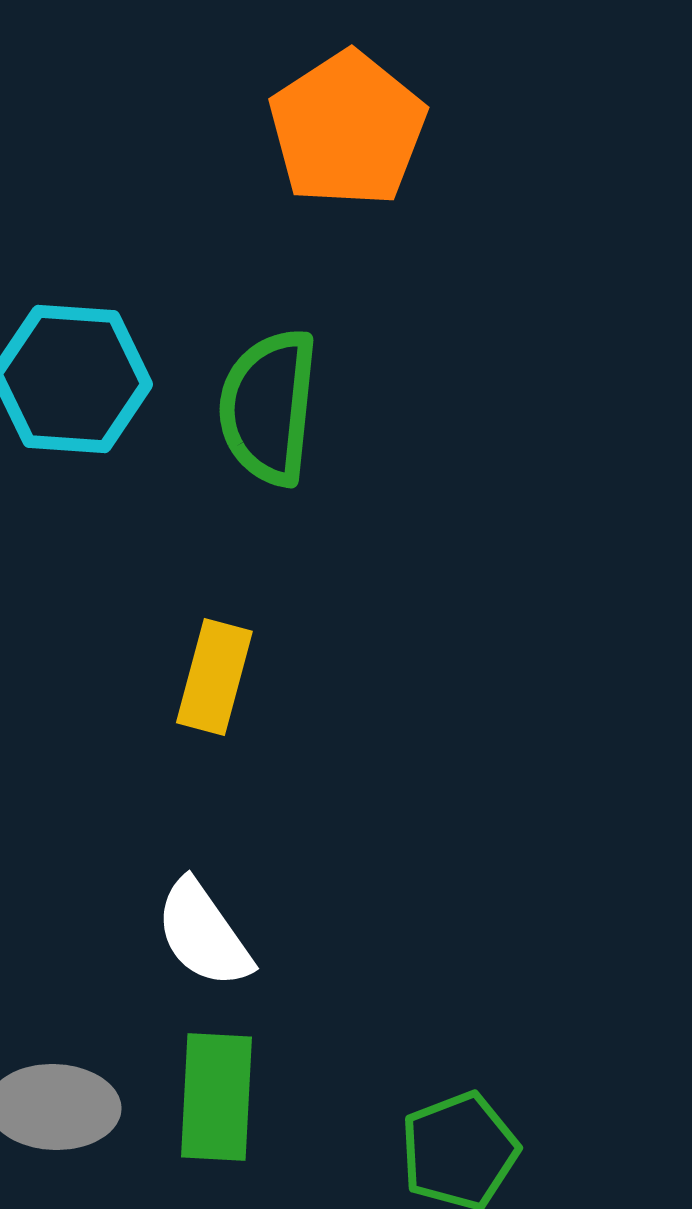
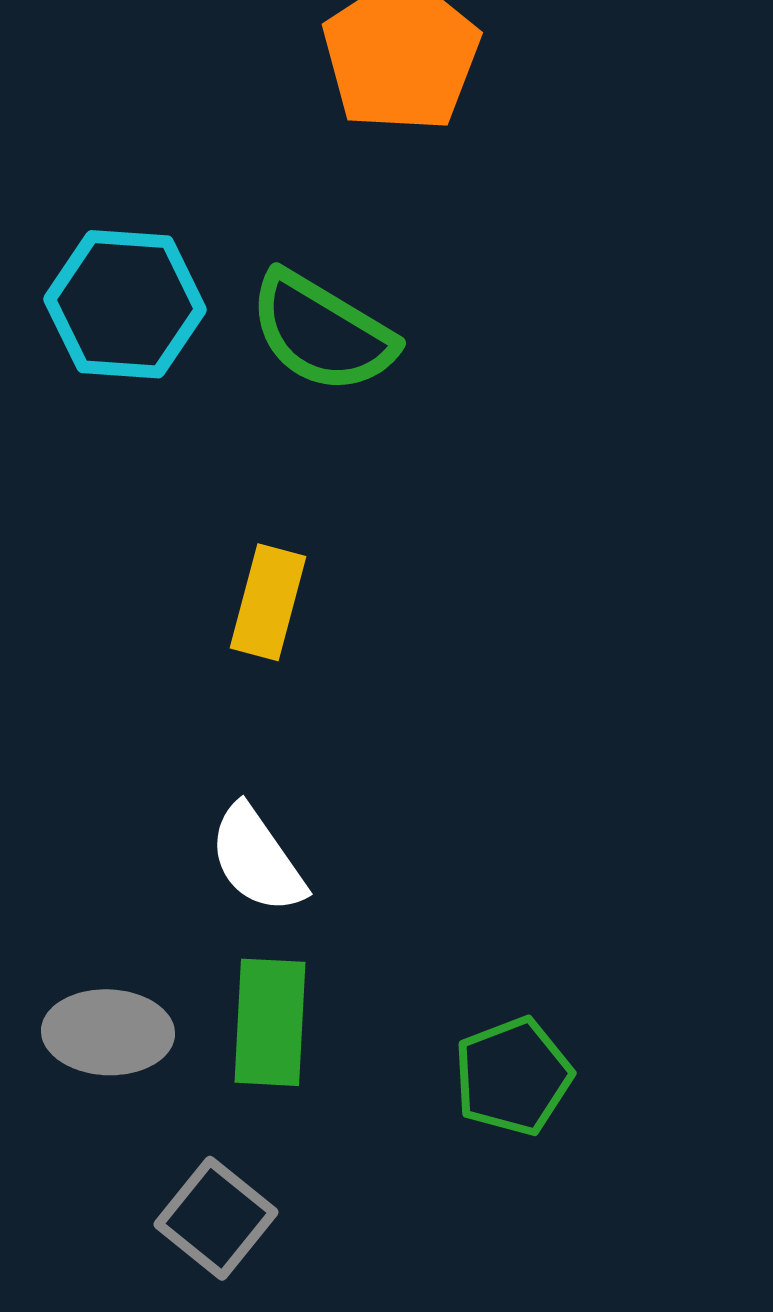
green semicircle: (268, 407) -> (322, 332), turned -65

